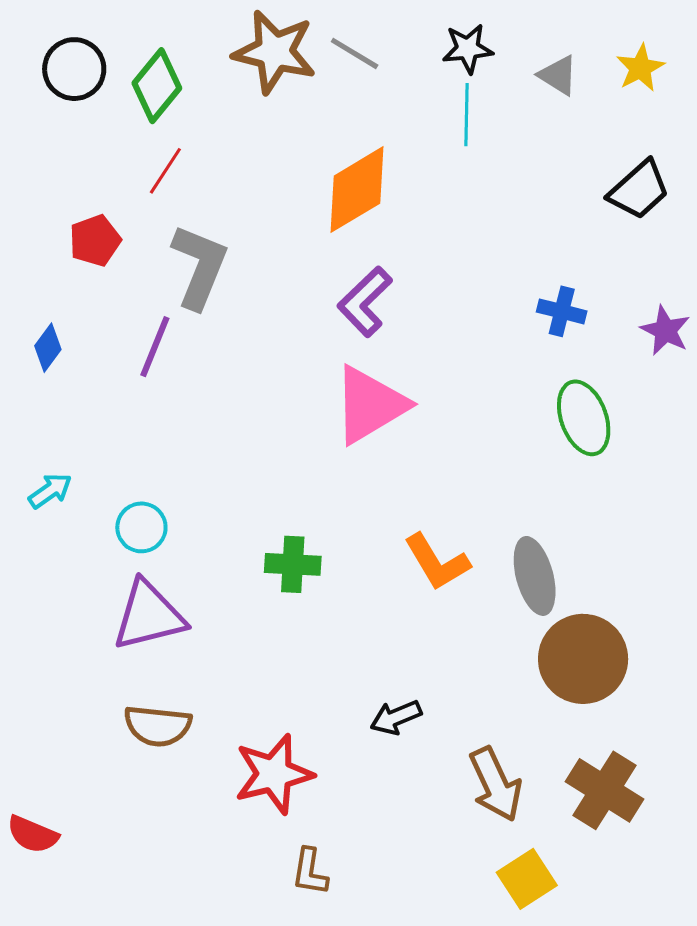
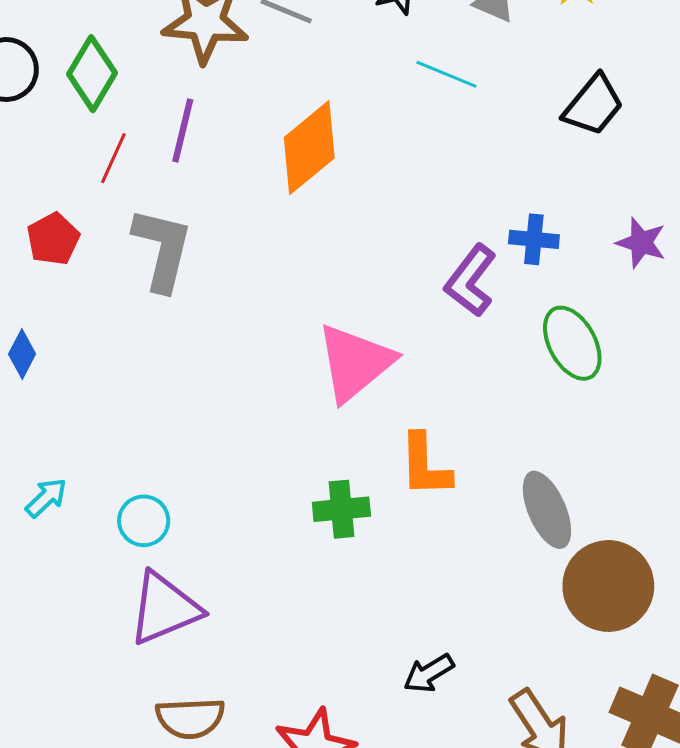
cyan line: (466, 115) -> (446, 74), moved, turned -60
purple L-shape: (365, 302) -> (471, 281), moved
purple line: (155, 347) -> (183, 130), moved
orange L-shape: (437, 562) -> (425, 465), moved, turned 38
green cross: (293, 564) -> (341, 509), moved

